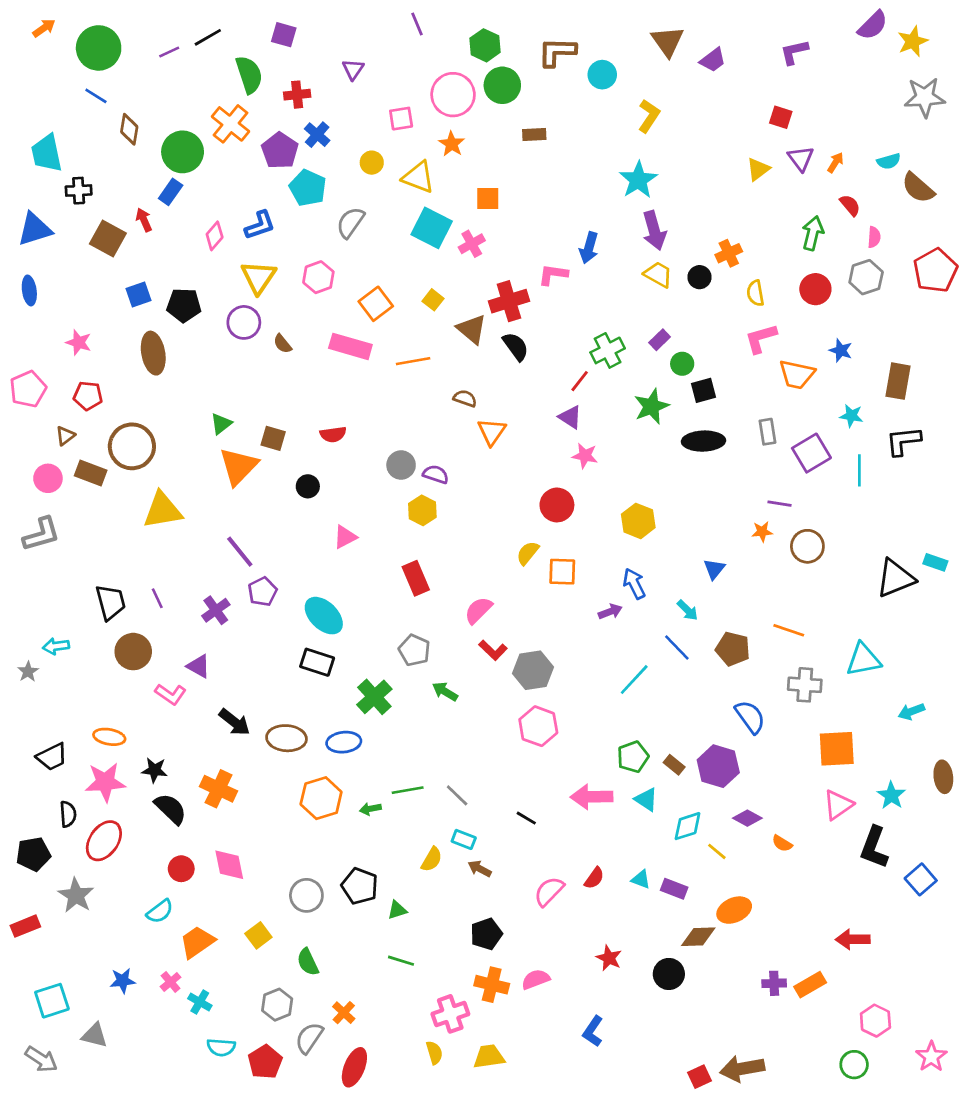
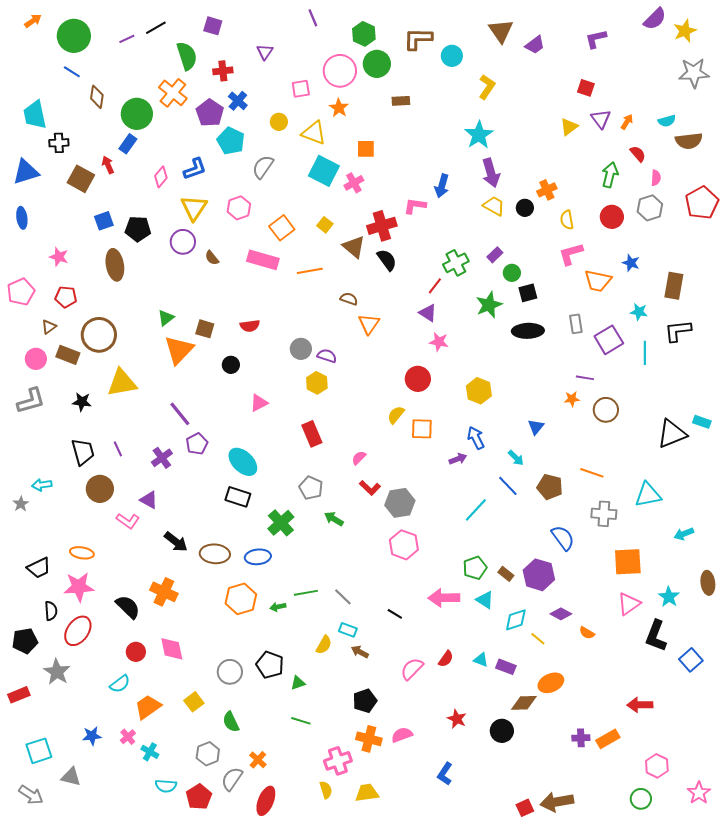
brown semicircle: (918, 188) -> (689, 141), turned -48
pink semicircle: (478, 610) -> (359, 458), size x0.7
black star: (155, 770) -> (82, 402), moved

